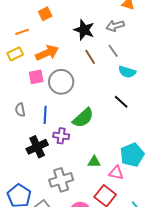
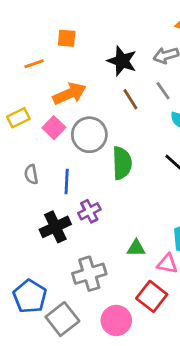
orange square: (45, 14) -> (67, 38), turned 32
yellow rectangle: (15, 54) -> (18, 118), moved
pink square: (36, 77) -> (54, 128), turned -35
green semicircle: (83, 118) -> (122, 163), moved, turned -50
purple cross: (61, 136) -> (89, 211), turned -35

